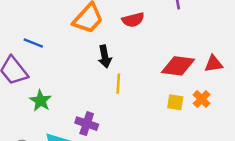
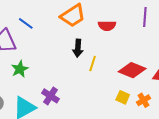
yellow line: (118, 84) -> (93, 64), moved

